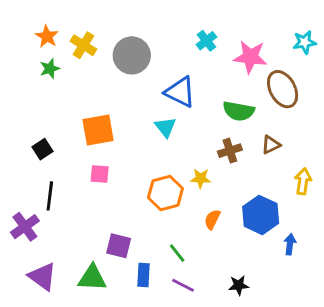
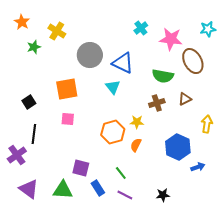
orange star: (47, 36) -> (22, 22), moved
gray circle: (132, 55) -> (90, 55), moved
orange semicircle: (212, 219) -> (136, 145), moved
blue arrow: (290, 244) -> (198, 167), turned 64
blue rectangle: (143, 275) -> (98, 188), turned -35

